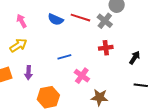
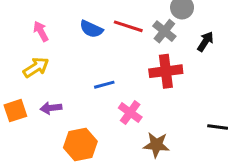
red cross: (106, 48) -> (166, 71), size x1.5
black arrow: (135, 58) -> (205, 42), moved
purple arrow: (28, 73) -> (51, 108), turned 80

